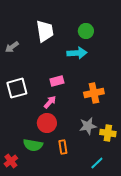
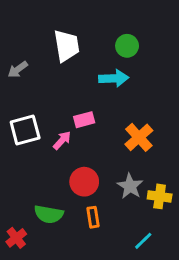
orange cross: (94, 93) -> (139, 137), turned -30
pink arrow: (50, 102) -> (62, 140), moved
red circle: (47, 123) -> (84, 182), moved
gray star: (88, 126) -> (130, 186), turned -30

